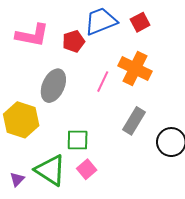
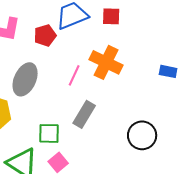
red square: (140, 22) -> (111, 16), turned 30
gray rectangle: (134, 121) -> (84, 114), moved

